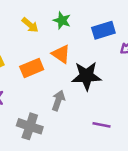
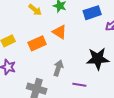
black star: (86, 76) -> (98, 59), moved
purple line: (102, 125) -> (79, 85), moved

